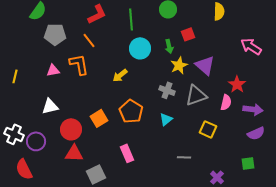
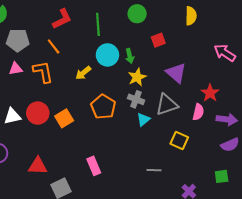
green arrow: (169, 46) -> (130, 56), moved
yellow star: (179, 65) -> (137, 77), moved
pink triangle: (53, 70) -> (16, 69), moved
yellow arrow: (120, 75) -> (83, 73), moved
orange pentagon: (131, 111) -> (103, 107), moved
orange square: (99, 118) -> (64, 118), moved
cyan triangle: (166, 119) -> (143, 119), moved
red circle: (71, 129) -> (38, 113), moved

